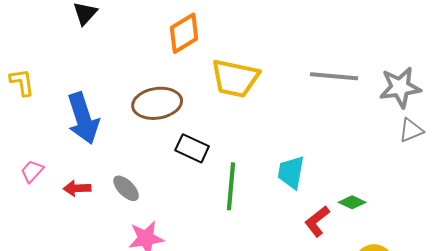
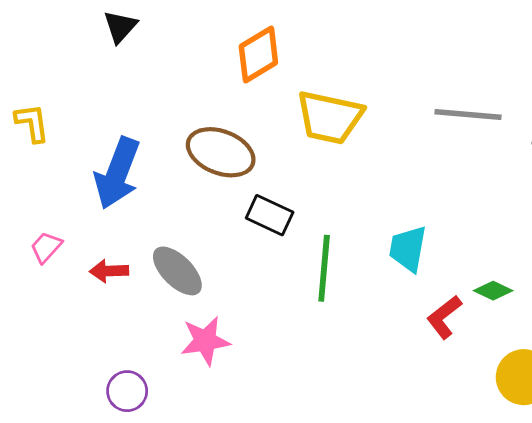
brown ellipse: (157, 103) -> (221, 152), turned 30
blue arrow: (83, 118) -> (117, 173), turned 39
gray ellipse: (126, 188) -> (177, 271), size x1.4

